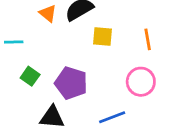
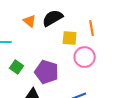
orange line: (148, 39) -> (92, 28), moved
pink circle: (141, 82) -> (85, 57), moved

